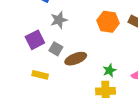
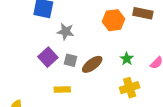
gray star: (59, 20) -> (66, 32), turned -30
green star: (109, 70) -> (127, 59), moved

